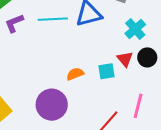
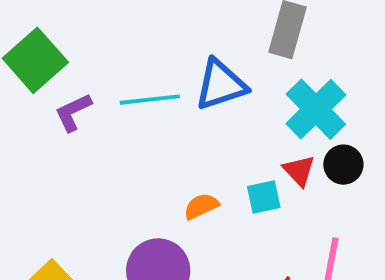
cyan cross: (135, 29) -> (316, 109), size x1.4

